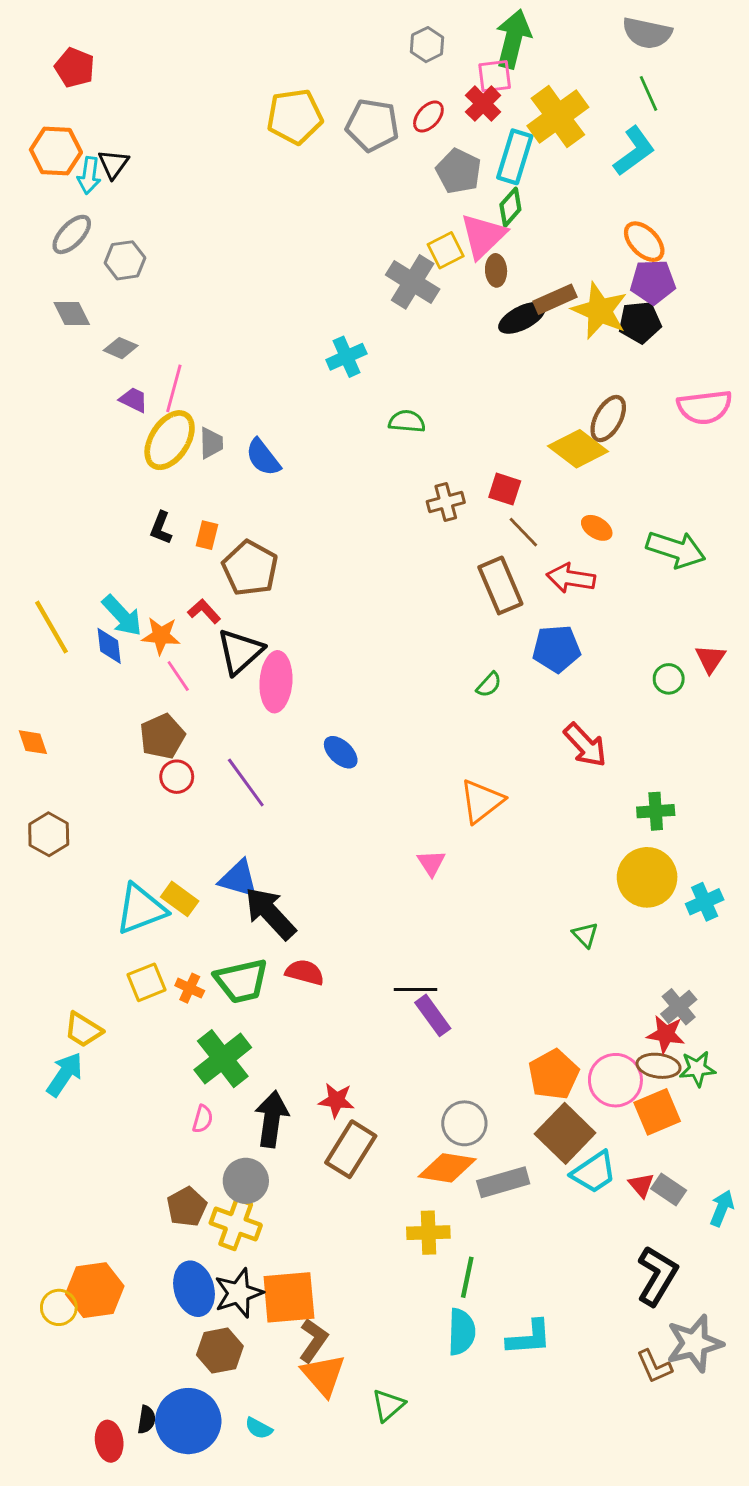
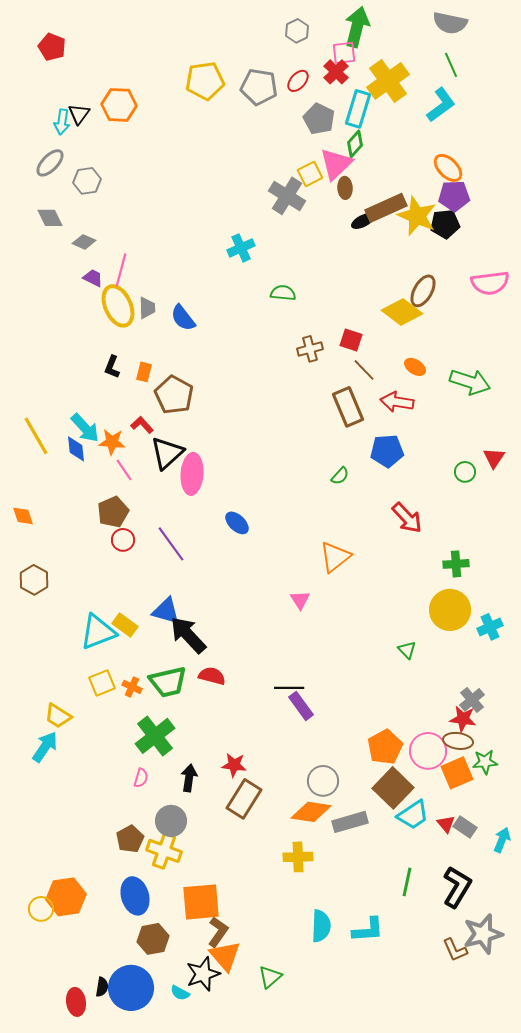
orange hexagon: (56, 151) -> (119, 105), moved
brown rectangle: (555, 299) -> (386, 208), size x1.4
black ellipse: (522, 318) -> (363, 221), size x0.7
yellow ellipse: (170, 440) -> (118, 306), turned -57
green star: (697, 1069) -> (485, 762), moved
black arrow: (272, 1119) -> (189, 778), size x0.7
green line: (467, 1277) -> (407, 882), moved
black star: (239, 1293) -> (203, 974), moved

